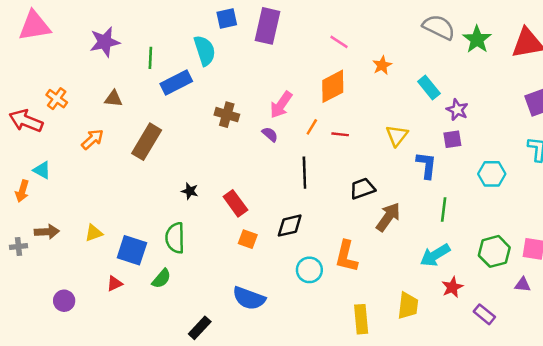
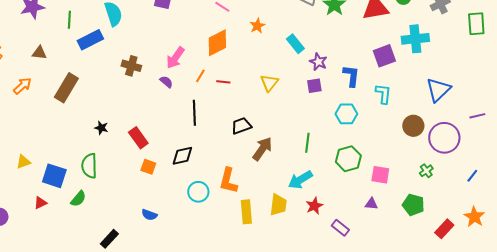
blue L-shape: (426, 165) -> (351, 76), moved
green hexagon: (494, 251) -> (348, 159), moved
blue semicircle: (249, 298) -> (149, 215), size x0.6
yellow trapezoid: (408, 306) -> (278, 205), moved
yellow rectangle: (361, 319) -> (246, 212), moved

